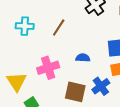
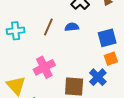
blue semicircle: (83, 58) -> (72, 27), moved

